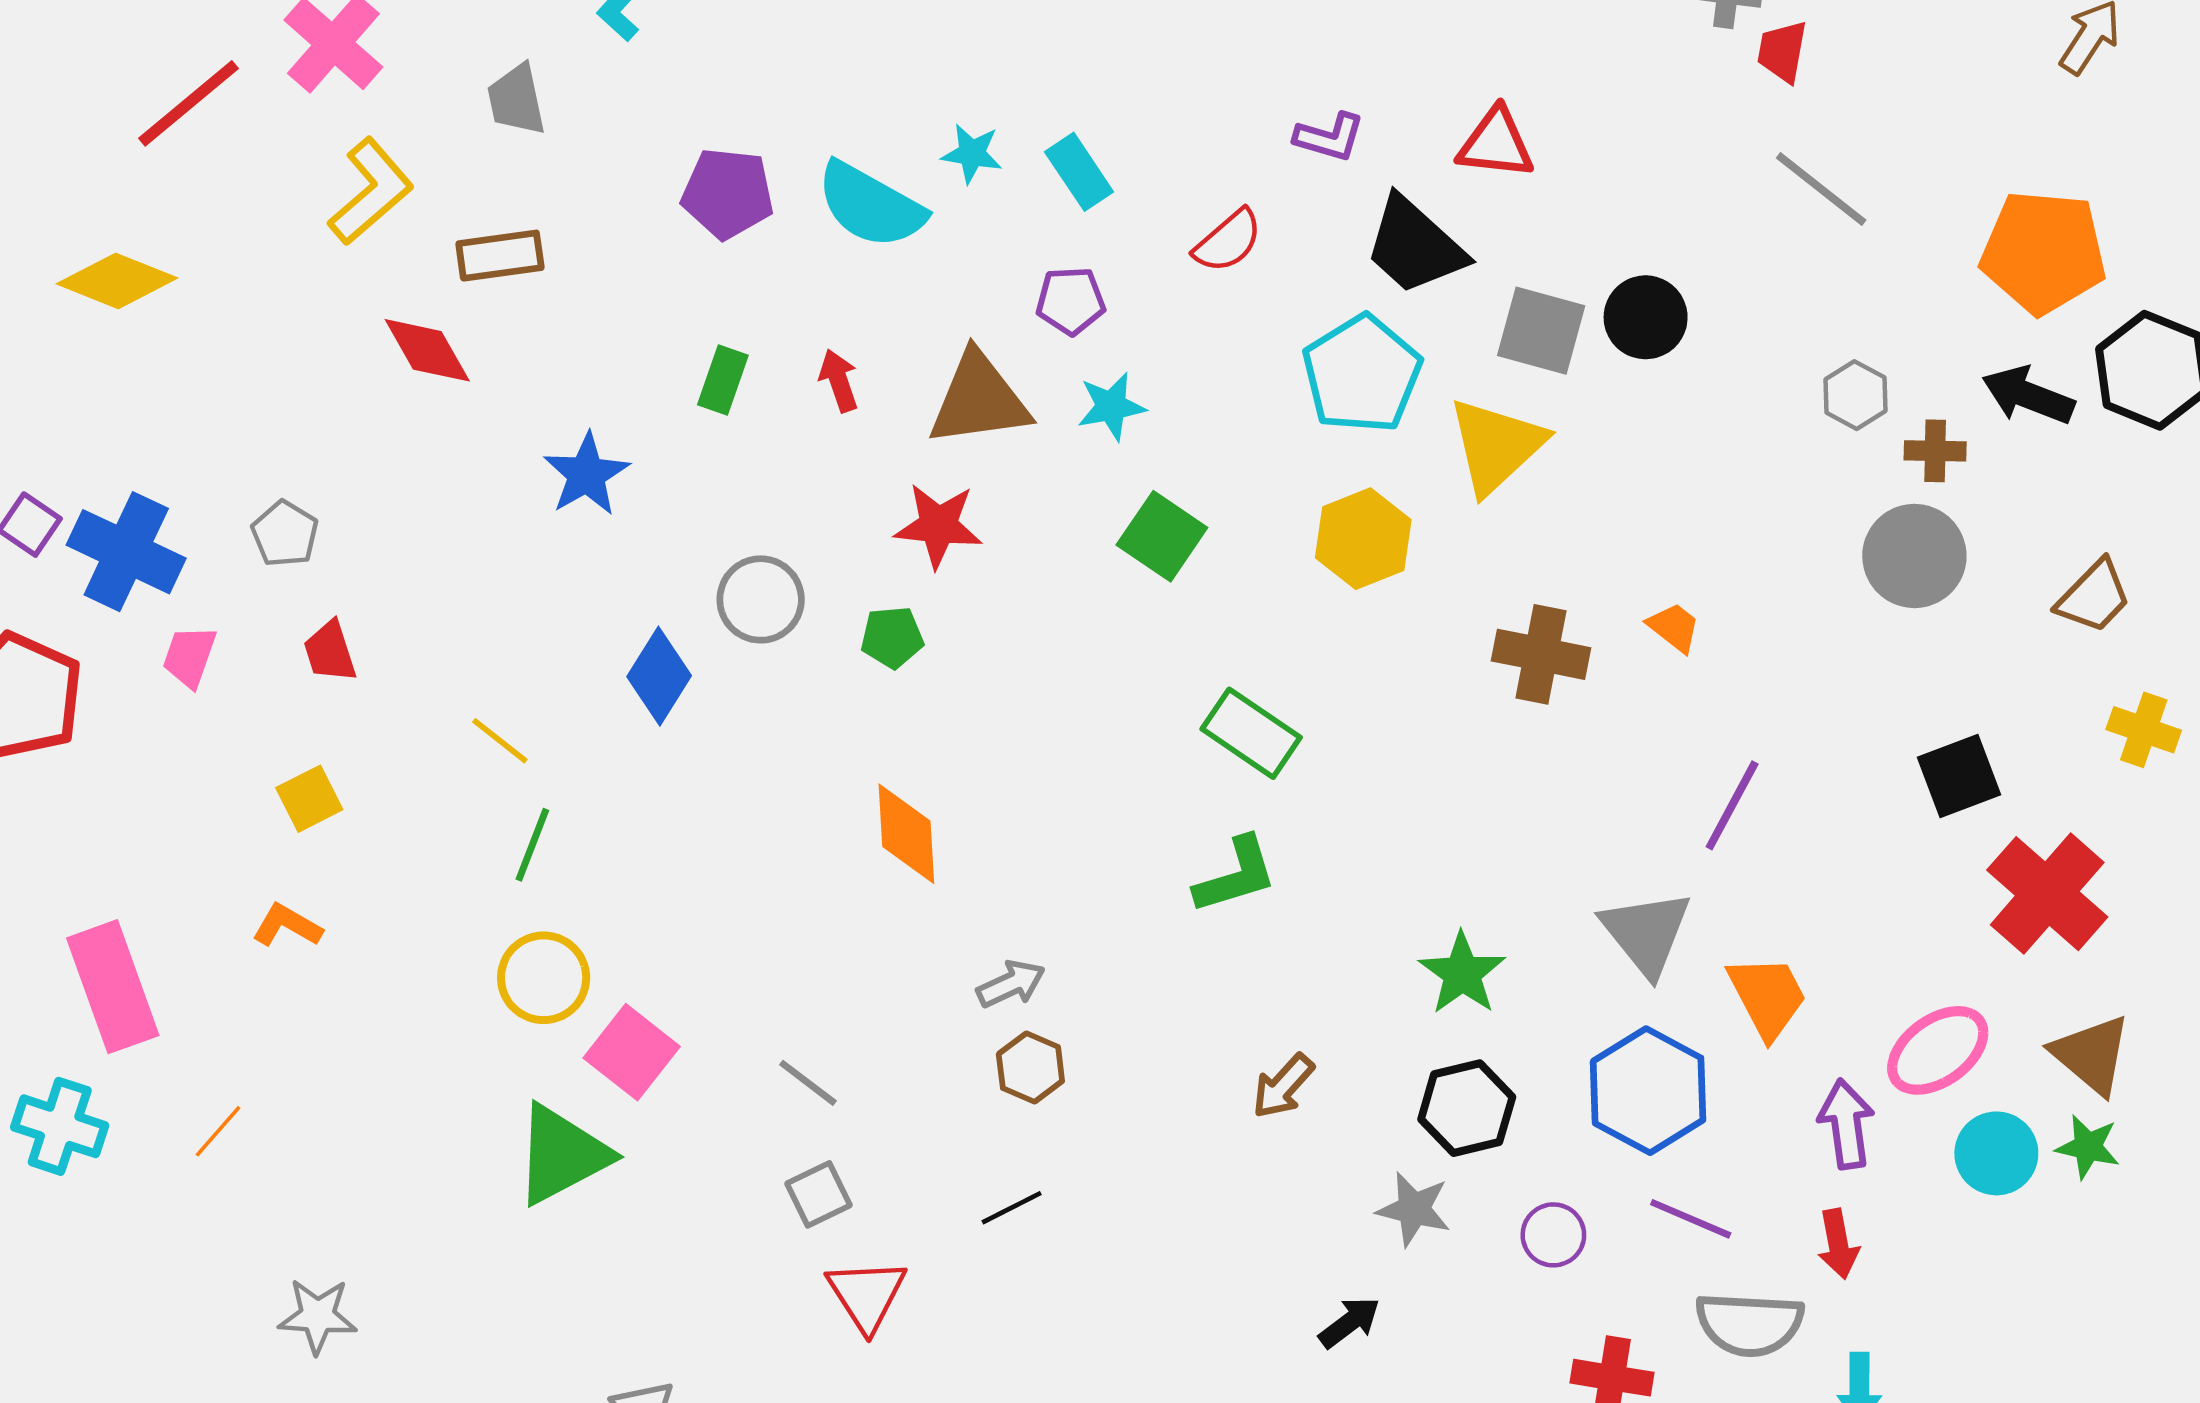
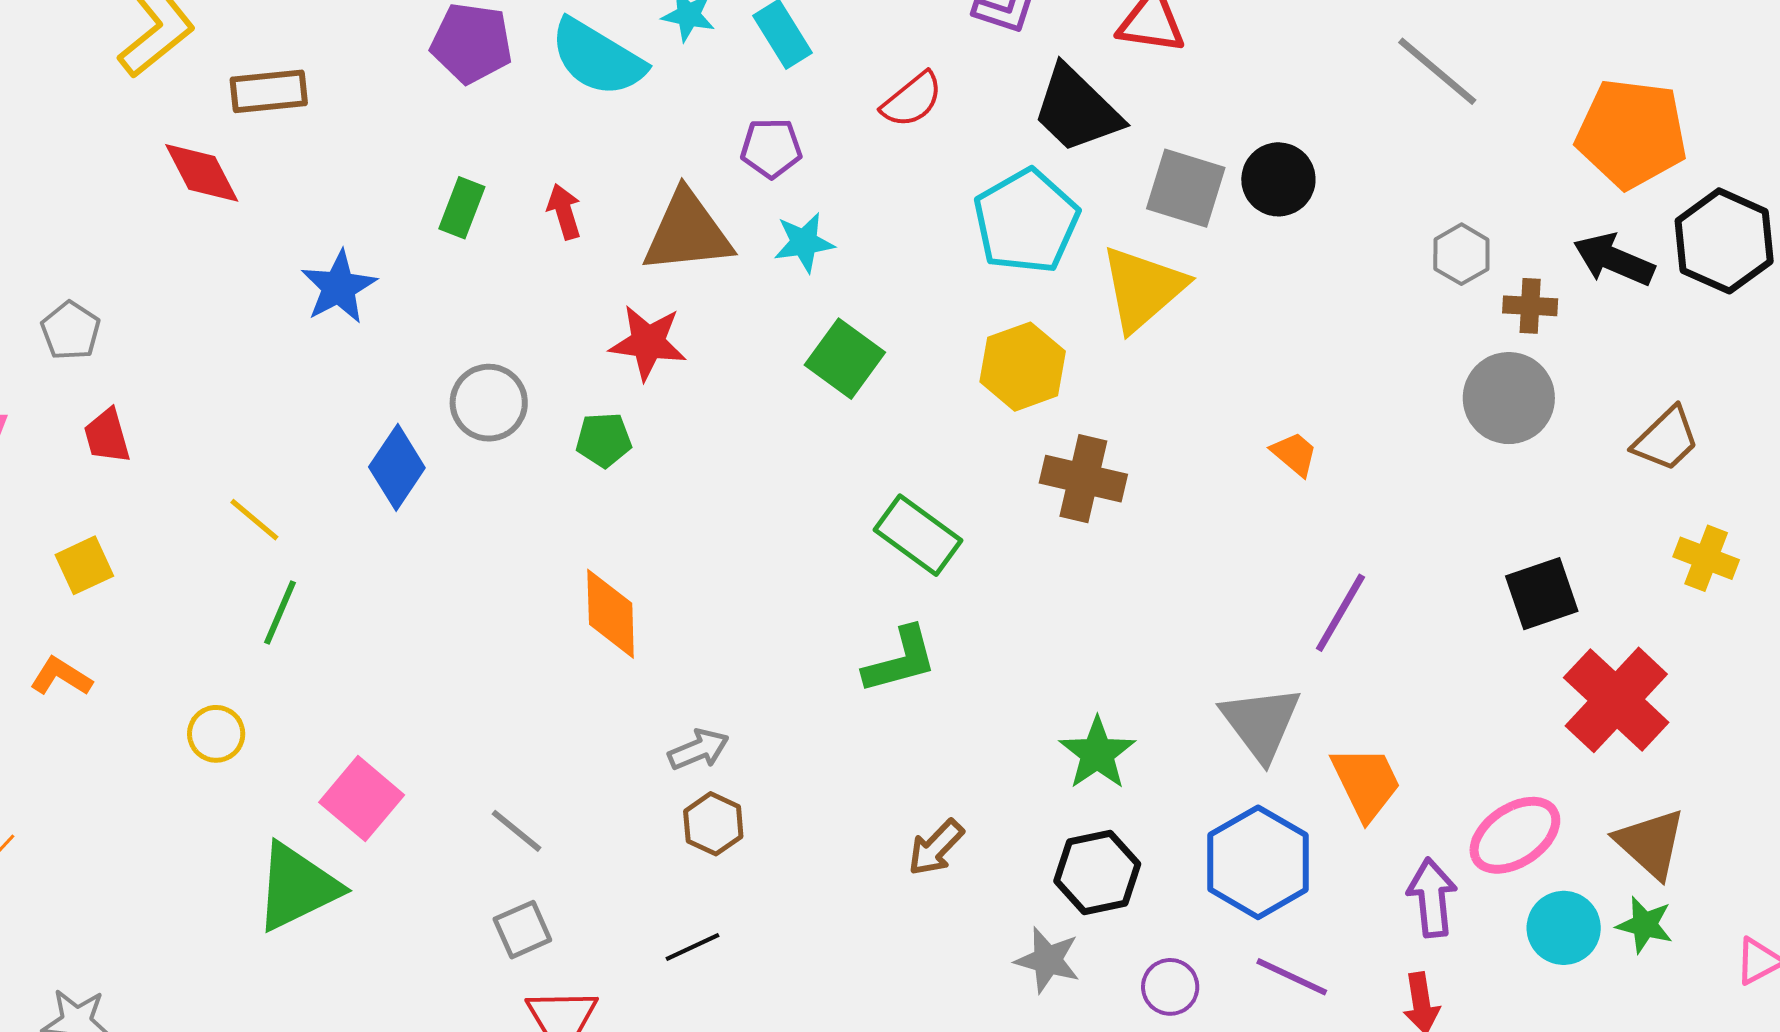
brown cross: (1541, 654) -> (1083, 479), moved
yellow circle: (544, 978) -> (216, 734), moved, size x0.7

